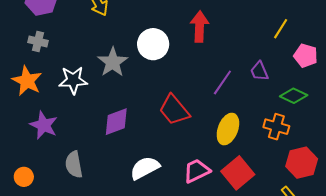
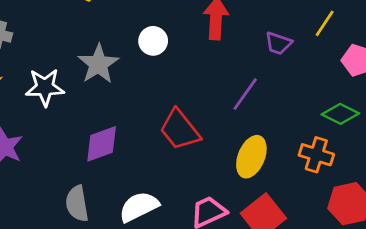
white circle: (153, 44) -> (153, 41), size x0.7
purple trapezoid: (259, 71) -> (278, 43), moved, turned -50
gray semicircle: (74, 165) -> (77, 204), moved

